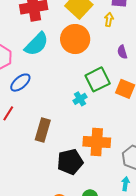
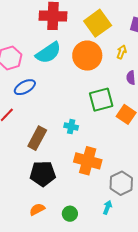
yellow arrow: (109, 19) -> (122, 52), moved
cyan cross: (80, 99) -> (71, 127), moved, turned 32
black pentagon: (70, 162) -> (43, 174), moved

